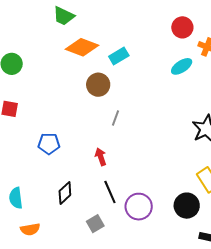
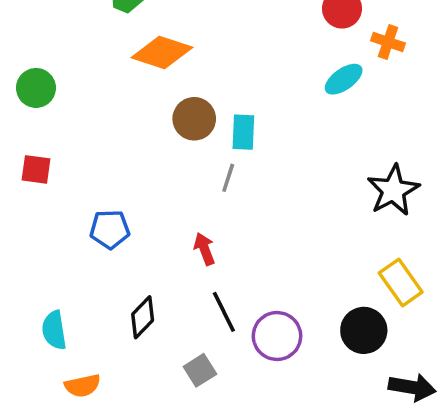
cyan rectangle: (119, 56) -> (243, 132), moved, turned -54

